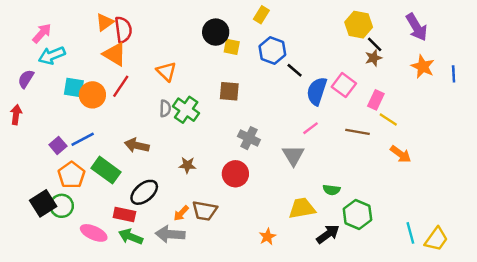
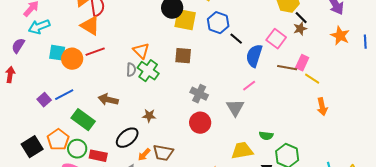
yellow square: (232, 47) -> (185, 20), size x1.6
orange triangle: (166, 71) -> (141, 51), moved
pink square: (344, 85) -> (276, 39), moved
red line: (121, 86) -> (95, 52), turned 36
brown line: (357, 132) -> (287, 68), moved
orange arrow: (401, 154) -> (322, 107), turned 42
red circle: (235, 174) -> (200, 123), moved
orange pentagon: (71, 175) -> (58, 140), moved
black ellipse: (144, 192) -> (127, 138), moved
green circle: (62, 206) -> (77, 149), moved

